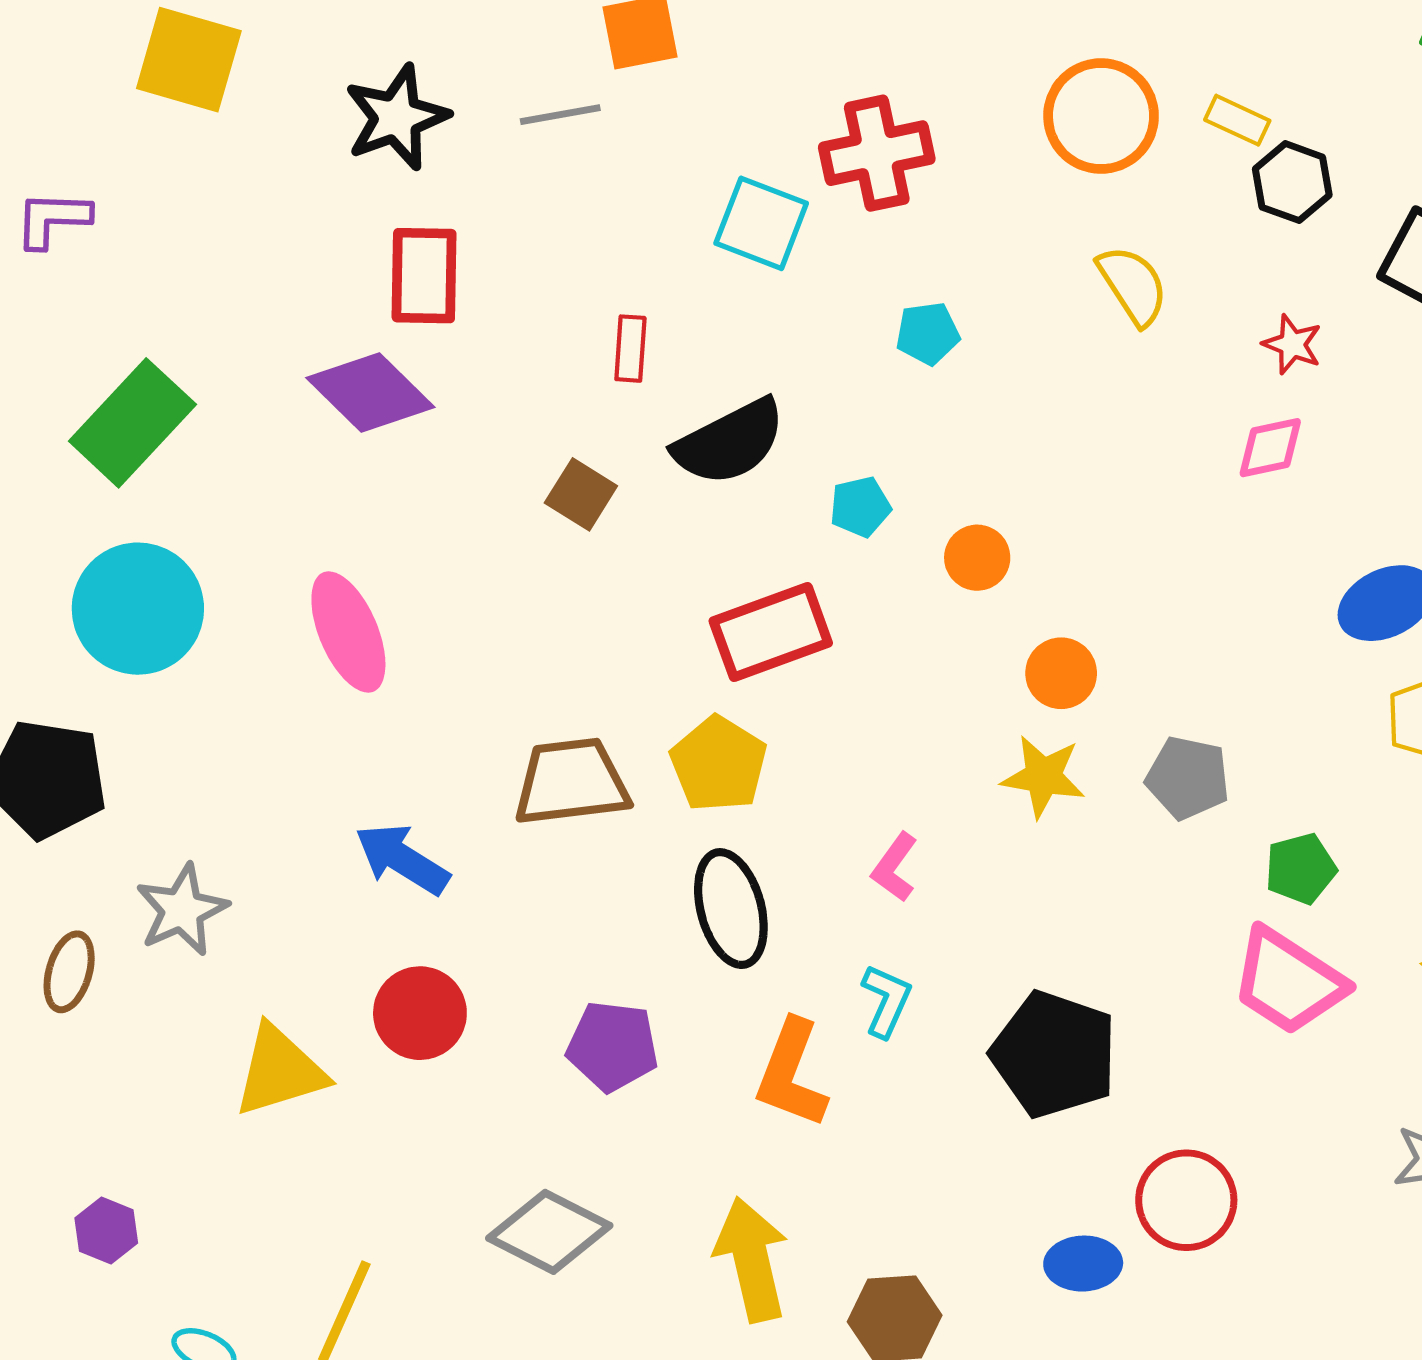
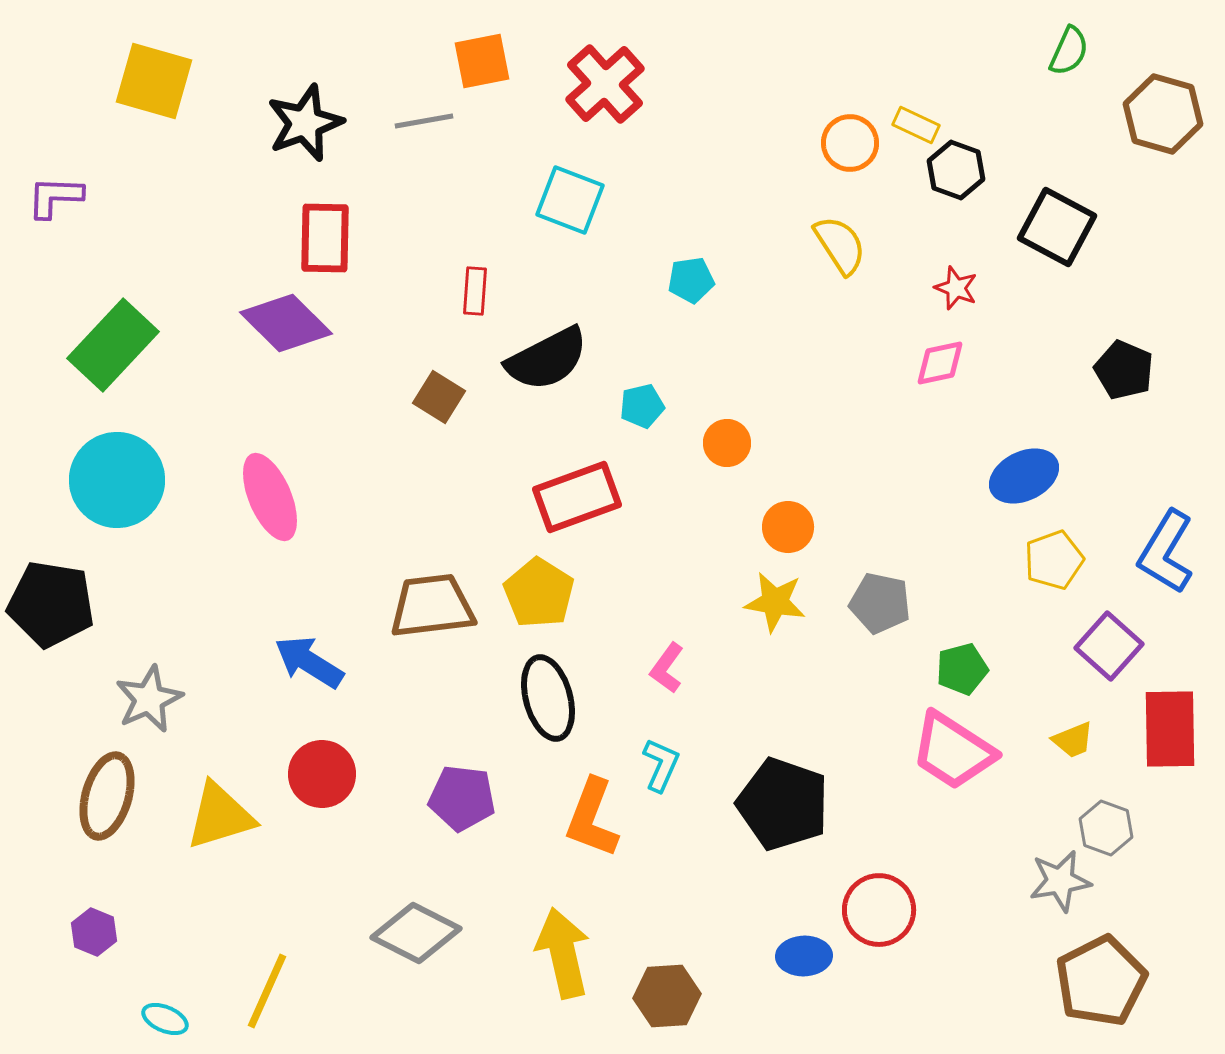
orange circle: (1101, 116) -> (850, 143), moved, size x0.7
red cross: (877, 153) -> (605, 84), moved, turned -30
brown ellipse: (69, 972) -> (107, 796), moved, size x1.5

